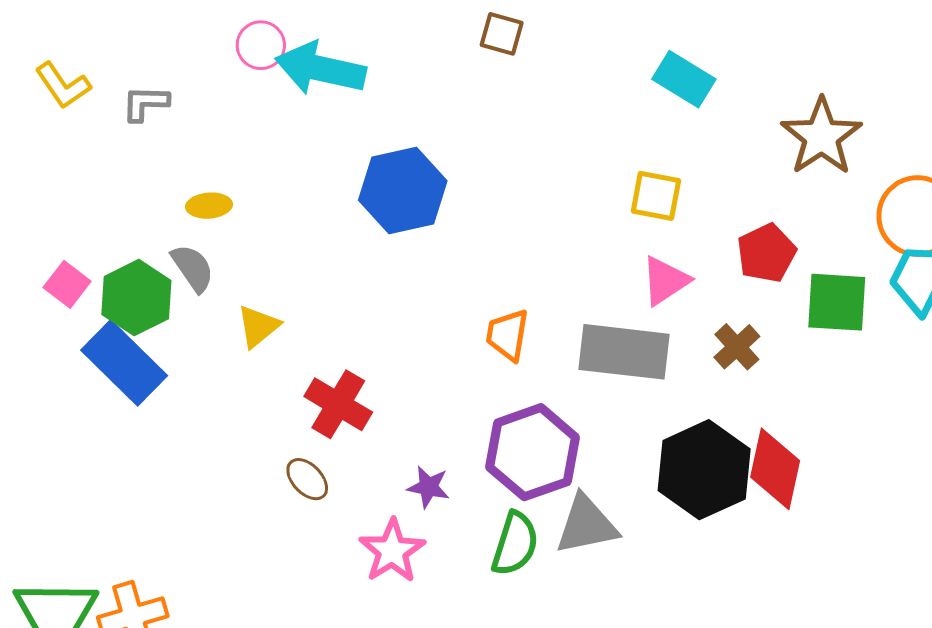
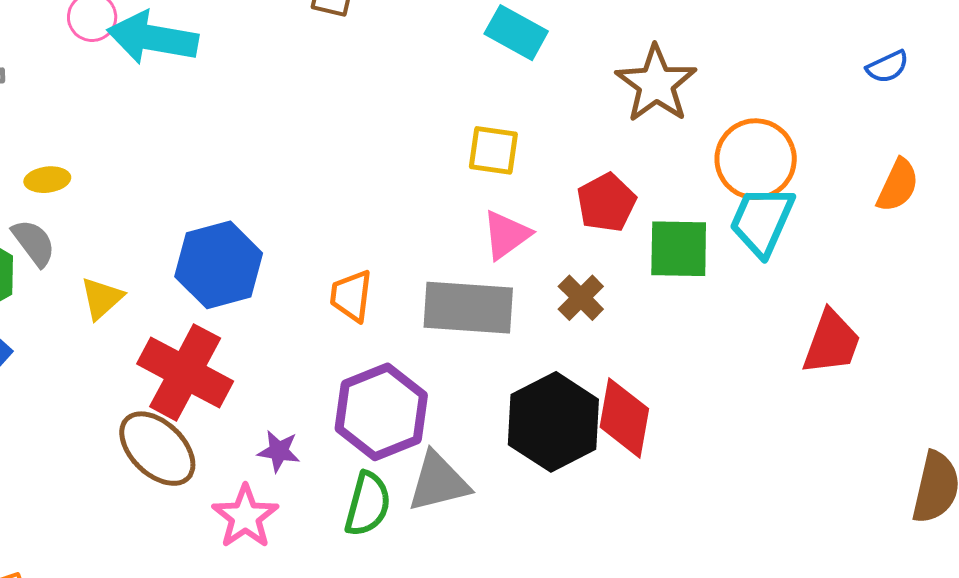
blue hexagon: (403, 191) -> (219, 265), moved
red cross: (338, 404) -> (185, 372), size x1.4
brown ellipse: (307, 479) -> (157, 449), size x1.8

